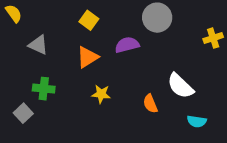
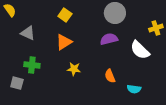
purple semicircle: (127, 45) -> (109, 39), moved
white semicircle: (180, 86) -> (140, 50), moved
gray square: (23, 113) -> (17, 83), turned -32
cyan semicircle: (197, 121) -> (134, 89), moved

